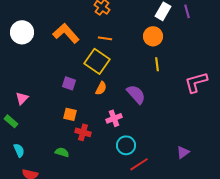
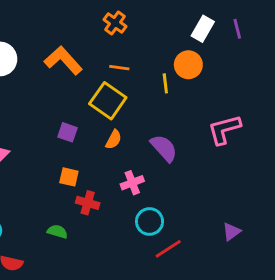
yellow line: (157, 64) -> (165, 83), moved
pink L-shape: (196, 82) -> (224, 129), moved

